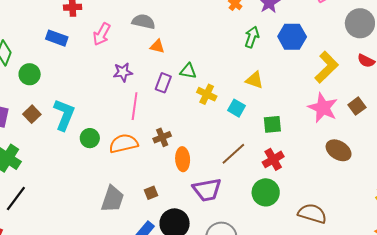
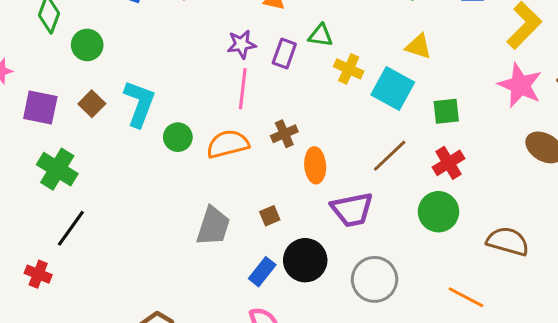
purple star: (123, 72) -> (242, 44), moved
cyan square: (236, 108) -> (393, 88), size x1.6

